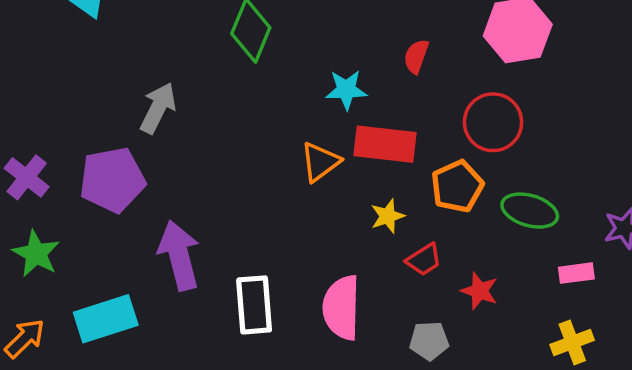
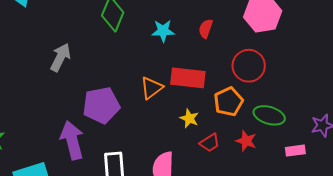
cyan star: (346, 90) -> (163, 31), moved
purple pentagon: (112, 180) -> (101, 105), moved
yellow star: (388, 216) -> (189, 118), turned -30
red star: (479, 291) -> (246, 141), moved

